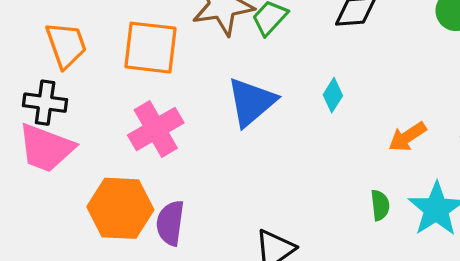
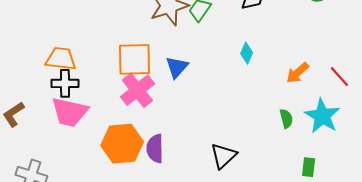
orange trapezoid: (66, 45) -> (61, 59), moved, turned -56
orange square: (150, 48) -> (135, 59), moved
blue triangle: (251, 102) -> (177, 67), moved, size x0.7

